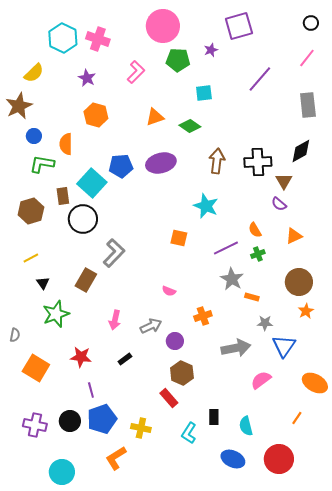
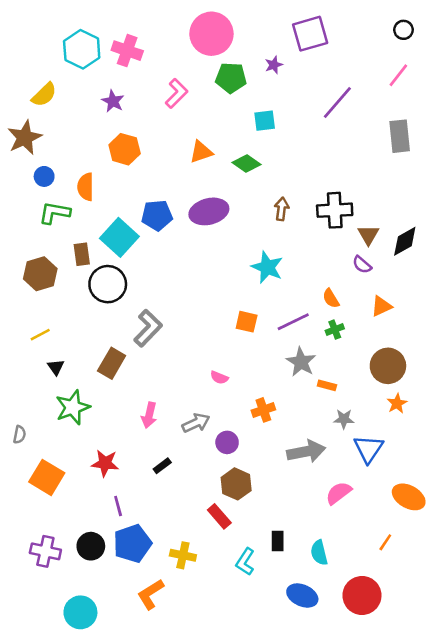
black diamond: (301, 151) -> (405, 241), moved
brown arrow: (217, 161) -> (282, 209), size x0.7
orange square: (179, 238) -> (247, 322), moved

